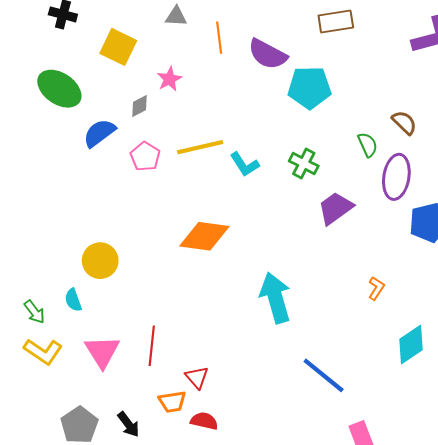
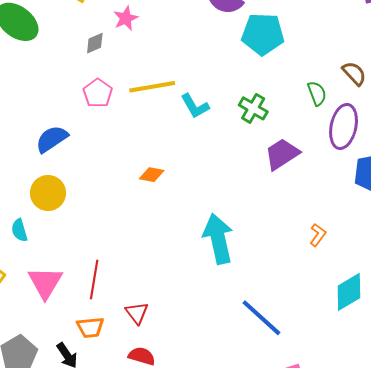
blue semicircle: (99, 133) -> (52, 139), moved
orange diamond: (204, 236) -> (152, 175), size x0.5
orange trapezoid: (172, 402) -> (90, 327), moved

